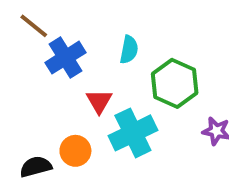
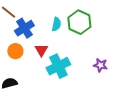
green hexagon: (175, 83) -> (79, 22), moved
orange circle: (75, 151) -> (15, 51), moved

